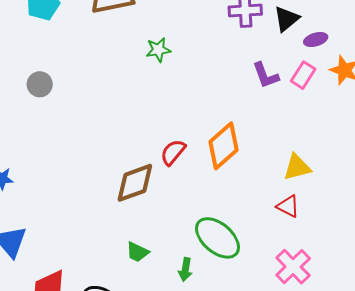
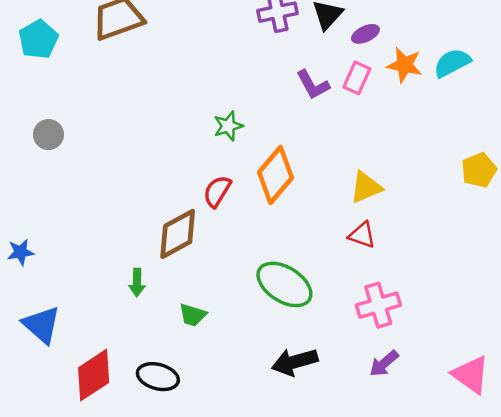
green star: (158, 50) -> (228, 126), moved
pink cross: (293, 267) -> (378, 305), turned 36
green arrow: (185, 269) -> (137, 282), moved

